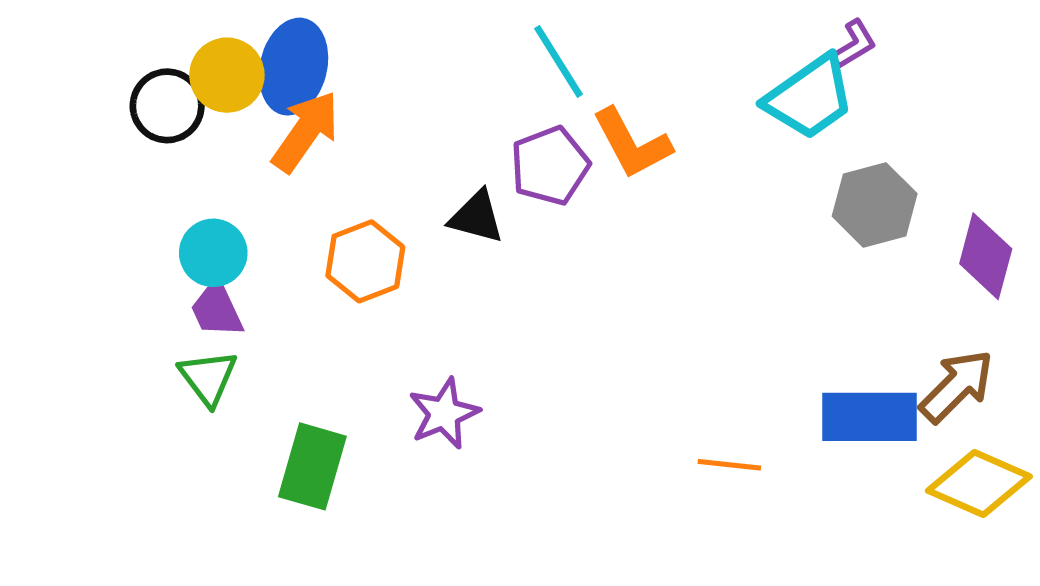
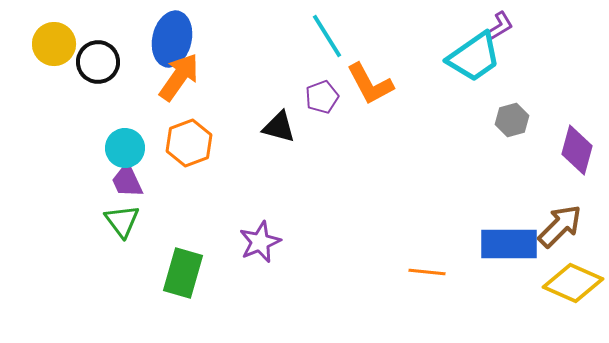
yellow circle: (227, 75) -> (54, 44), moved
purple pentagon: (550, 166) -> (322, 97), size x0.7
gray hexagon: (875, 205) -> (512, 120), size x0.7
orange hexagon: (365, 261) -> (189, 143), moved

